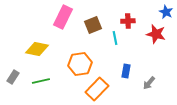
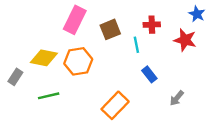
orange hexagon: (80, 64) -> (78, 61), moved
blue rectangle: (126, 71) -> (149, 74), moved, turned -48
gray rectangle: (13, 77) -> (15, 77), moved

